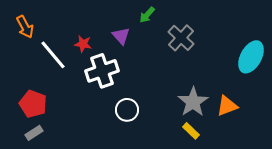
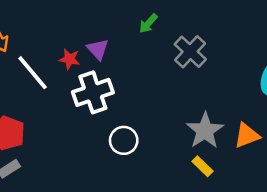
purple triangle: (121, 36) -> (98, 49), moved

